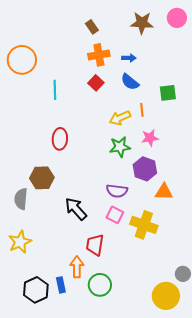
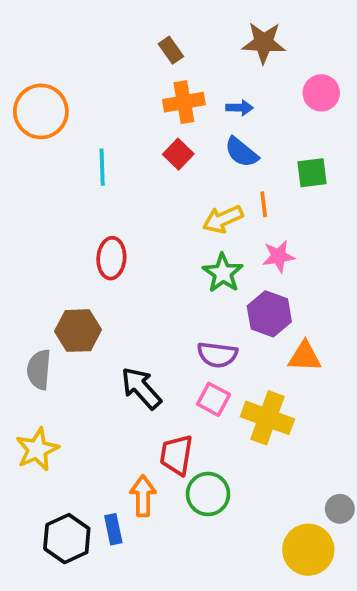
pink circle: (177, 18) -> (321, 93), moved
green star: (120, 147) -> (223, 273), turned -30
green circle: (100, 285) -> (208, 494), moved

